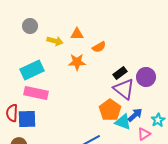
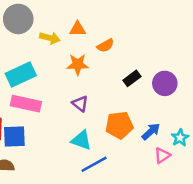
gray circle: (30, 26) -> (18, 19), size x1.5
purple triangle: (124, 89) -> (80, 104), moved, size x0.6
orange pentagon: (110, 110) -> (119, 125), turned 30
cyan triangle: (123, 122) -> (81, 140), moved

